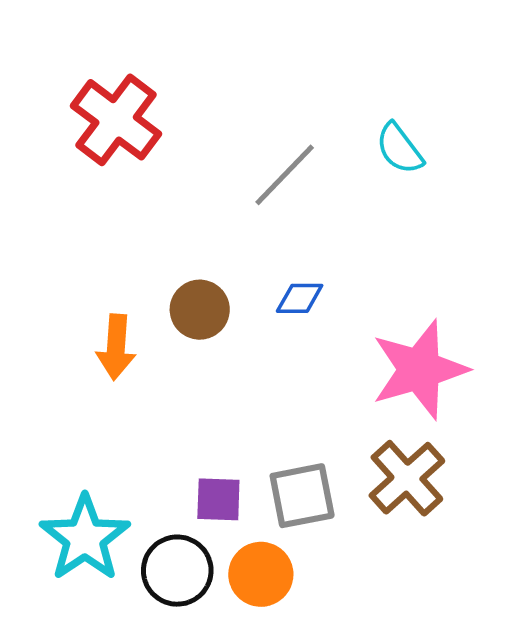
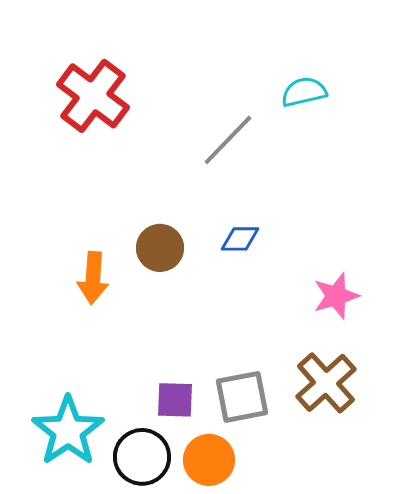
cyan semicircle: (399, 149) -> (304, 92), moved, turned 114
pink star: (419, 370) -> (336, 296), size x0.6

